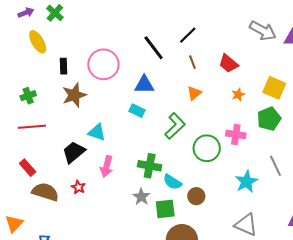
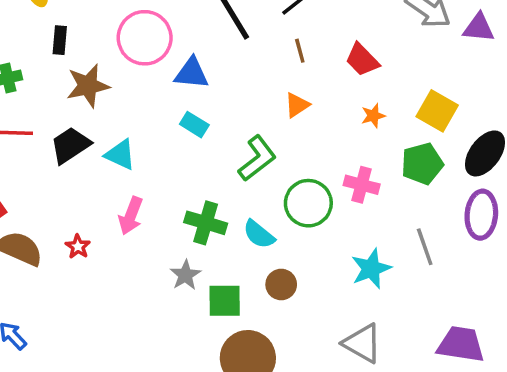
black rectangle: (63, 66) -> (60, 40), moved
blue triangle: (144, 85) -> (192, 73), moved
black trapezoid: (74, 152) -> (70, 145), moved
cyan semicircle: (172, 182) -> (259, 234), moved

